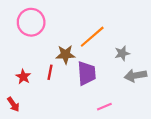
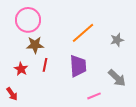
gray star: (122, 53) -> (117, 40), moved
brown star: (66, 54) -> (35, 45), moved
gray arrow: (135, 76) -> (117, 78), moved, turned -126

